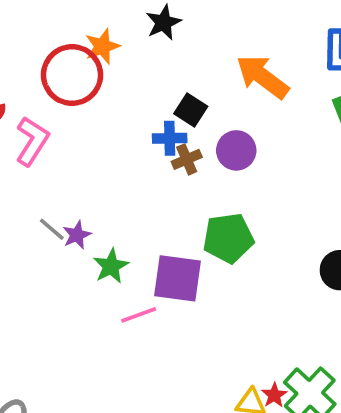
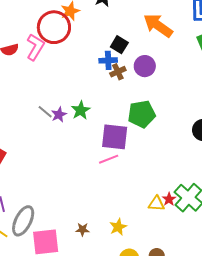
pink L-shape: (32, 141) -> (35, 47), moved
green star: (111, 266) -> (81, 110), moved
pink line: (139, 315) -> (109, 159), moved

